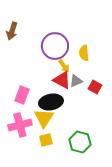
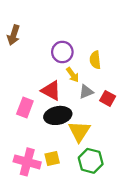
purple circle: (55, 46) -> (62, 52), size x0.7
red triangle: (62, 80) -> (51, 91), moved
yellow triangle: (44, 118) -> (79, 131), moved
pink cross: (20, 125) -> (27, 162), moved, turned 30

